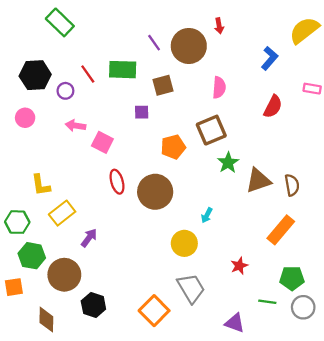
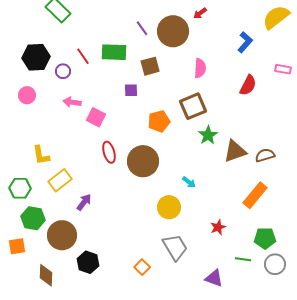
red arrow: (219, 26) -> (200, 13), turned 64
brown semicircle: (292, 185) -> (265, 155), turned -96
cyan arrow: (207, 215) -> (189, 182), turned -80
orange square: (154, 311) -> (142, 267), size x0.6

